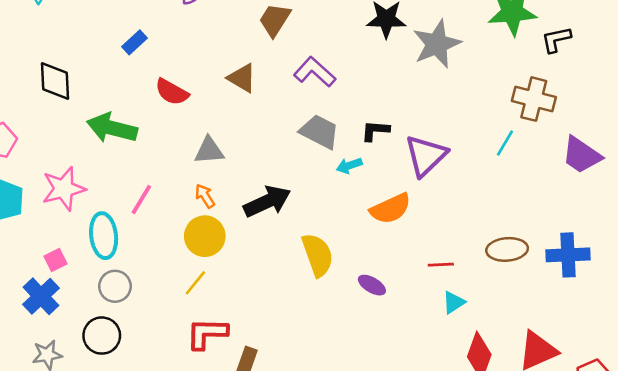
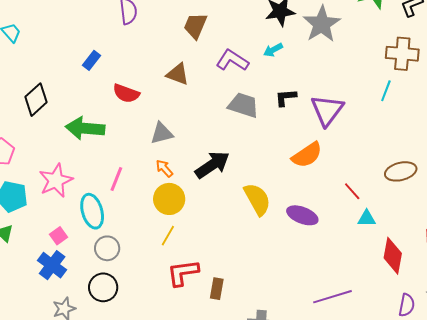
black diamond: (55, 81) -> (36, 100), turned 60
cyan arrow: (349, 166) -> (273, 50), moved
red line: (441, 265) -> (352, 191), turned 60
purple ellipse: (372, 285) -> (302, 215), size x1.4
cyan triangle: (454, 302) -> (367, 218), turned 42

